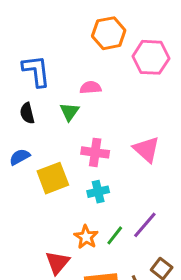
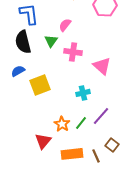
pink semicircle: (91, 88) -> (65, 25), turned -48
black semicircle: (27, 113) -> (23, 42), size x1.6
pink cross: (95, 152) -> (73, 52), moved
cyan cross: (98, 192) -> (83, 93), moved

